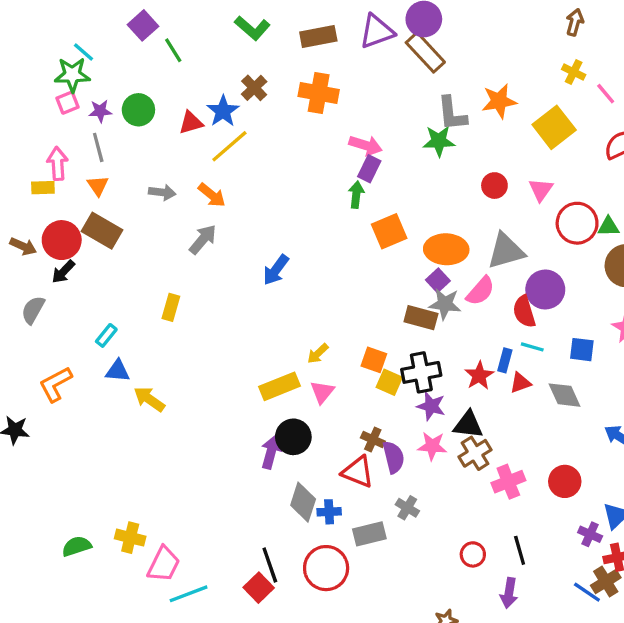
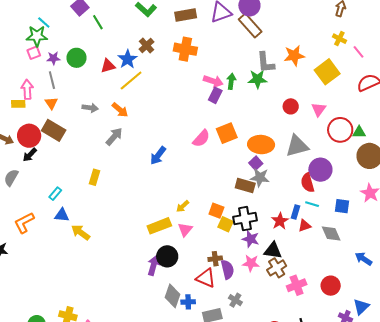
green arrow: (356, 195) -> (231, 81), moved
pink semicircle: (480, 291) -> (201, 138), moved
brown cross: (373, 439) -> (215, 259), turned -32

